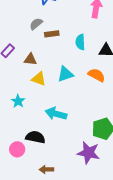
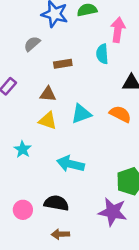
gray semicircle: (36, 24) -> (32, 44), moved
cyan semicircle: (80, 42) -> (102, 54), moved
brown triangle: (30, 59) -> (48, 94), moved
black semicircle: (35, 137) -> (56, 203), moved

